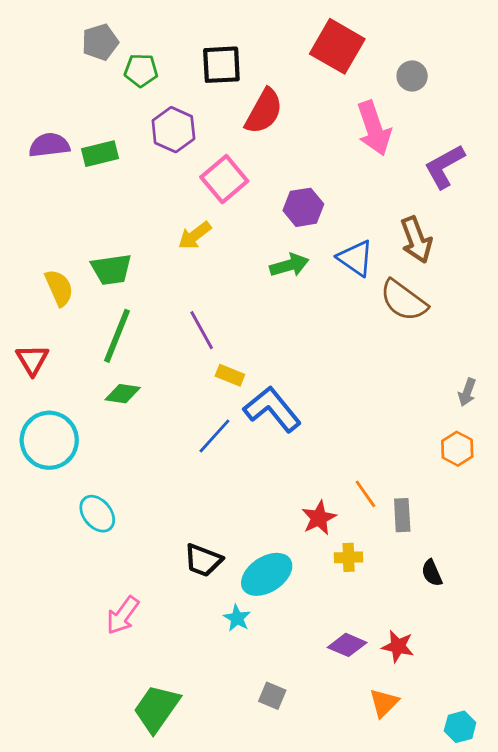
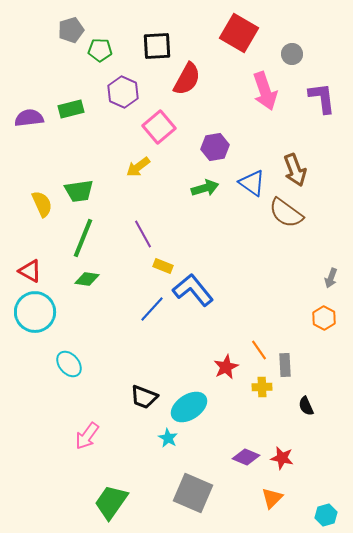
purple semicircle: (49, 145) -> (29, 118), moved
purple L-shape: (445, 166) -> (322, 98), moved, turned 112
red triangle: (32, 360) -> (30, 271), moved, turned -30
yellow cross: (349, 557) -> (262, 387), moved
gray square: (272, 696) -> (193, 493), size x2.0

